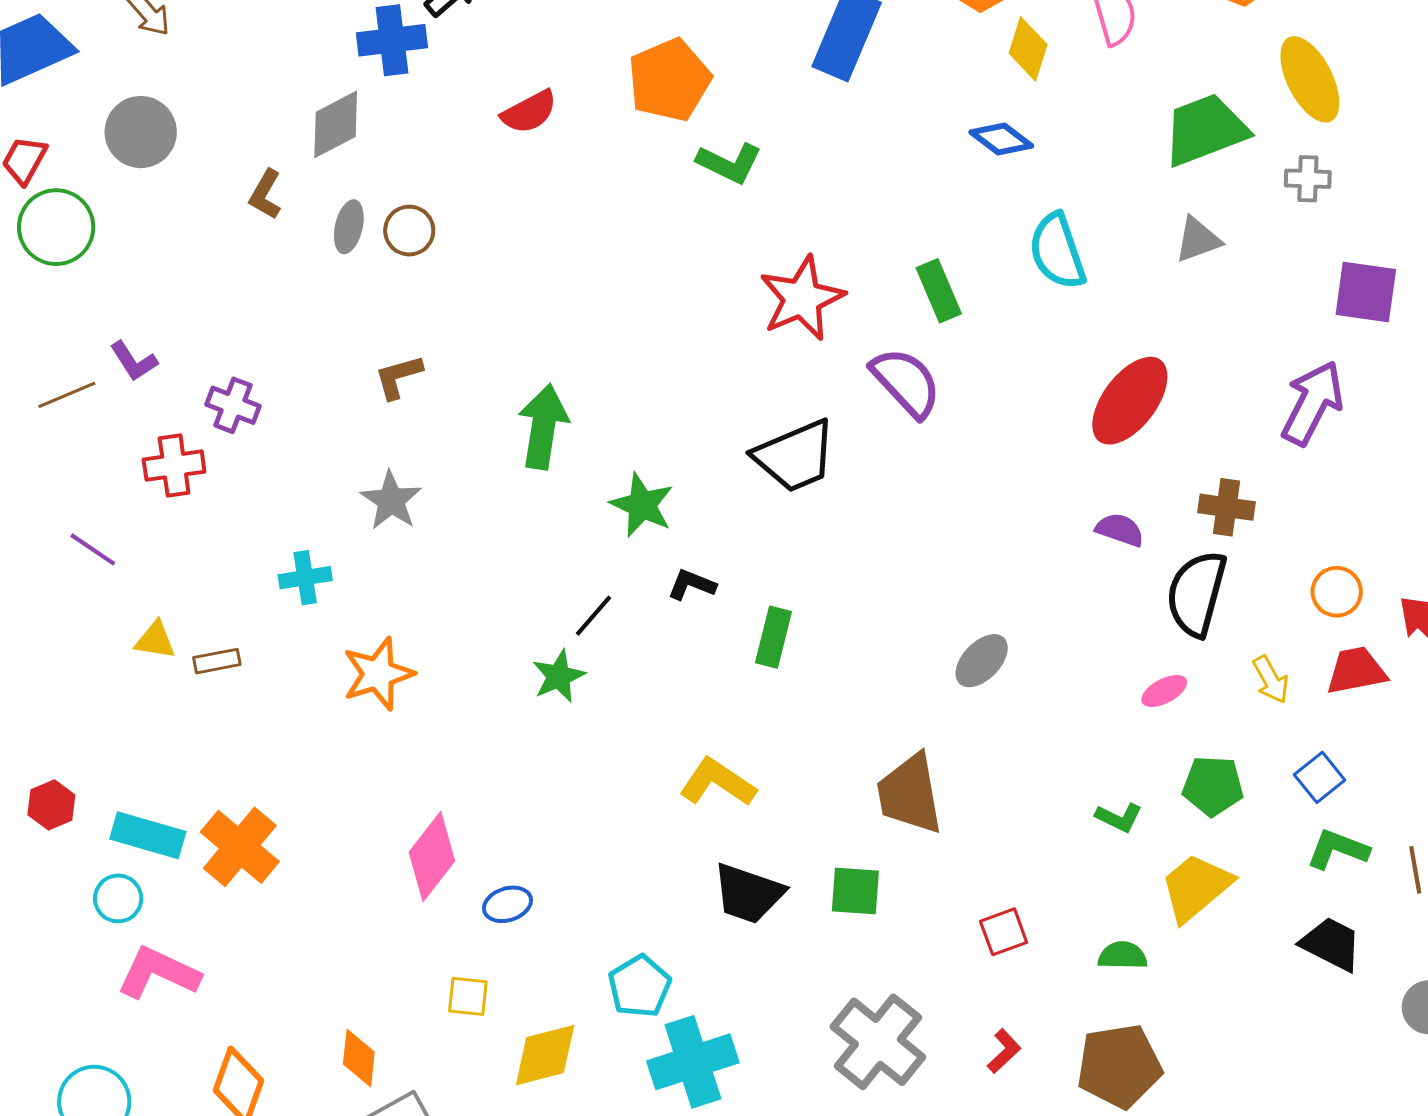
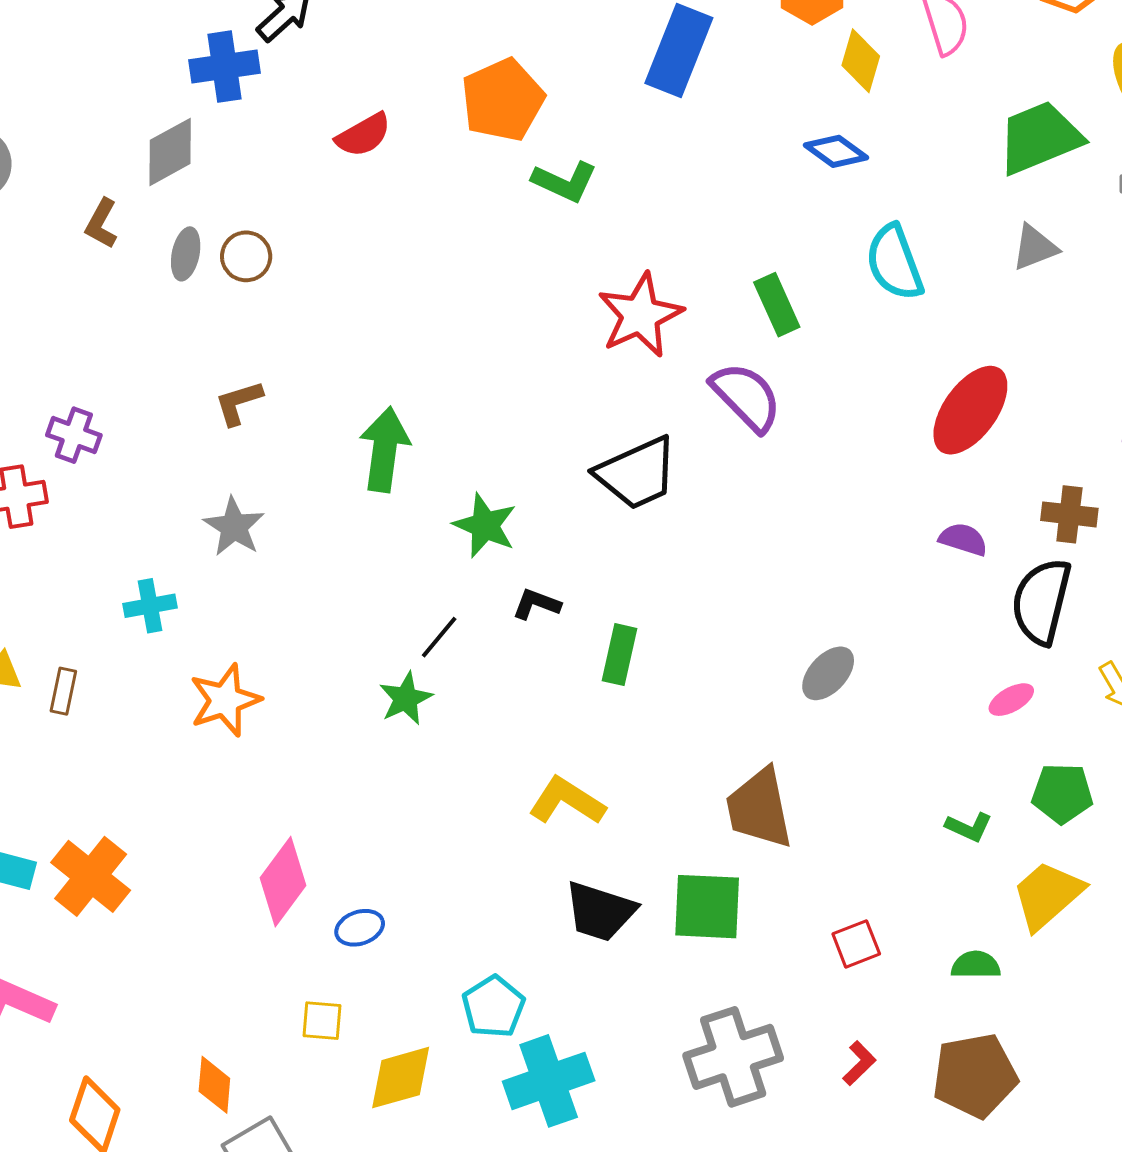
brown rectangle: (217, 661) -> (63, 691), turned -66
green square: (855, 891) -> (707, 907), size x1.4
gray cross: (878, 1042) -> (733, 1057), turned 34

